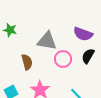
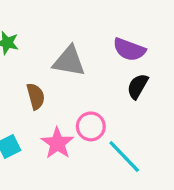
pink circle: (63, 59) -> (91, 126), moved

